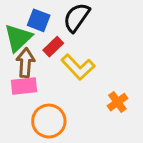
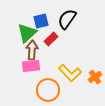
blue square: (39, 20) -> (41, 21), turned -35
yellow L-shape: (78, 67) -> (70, 73), moved

